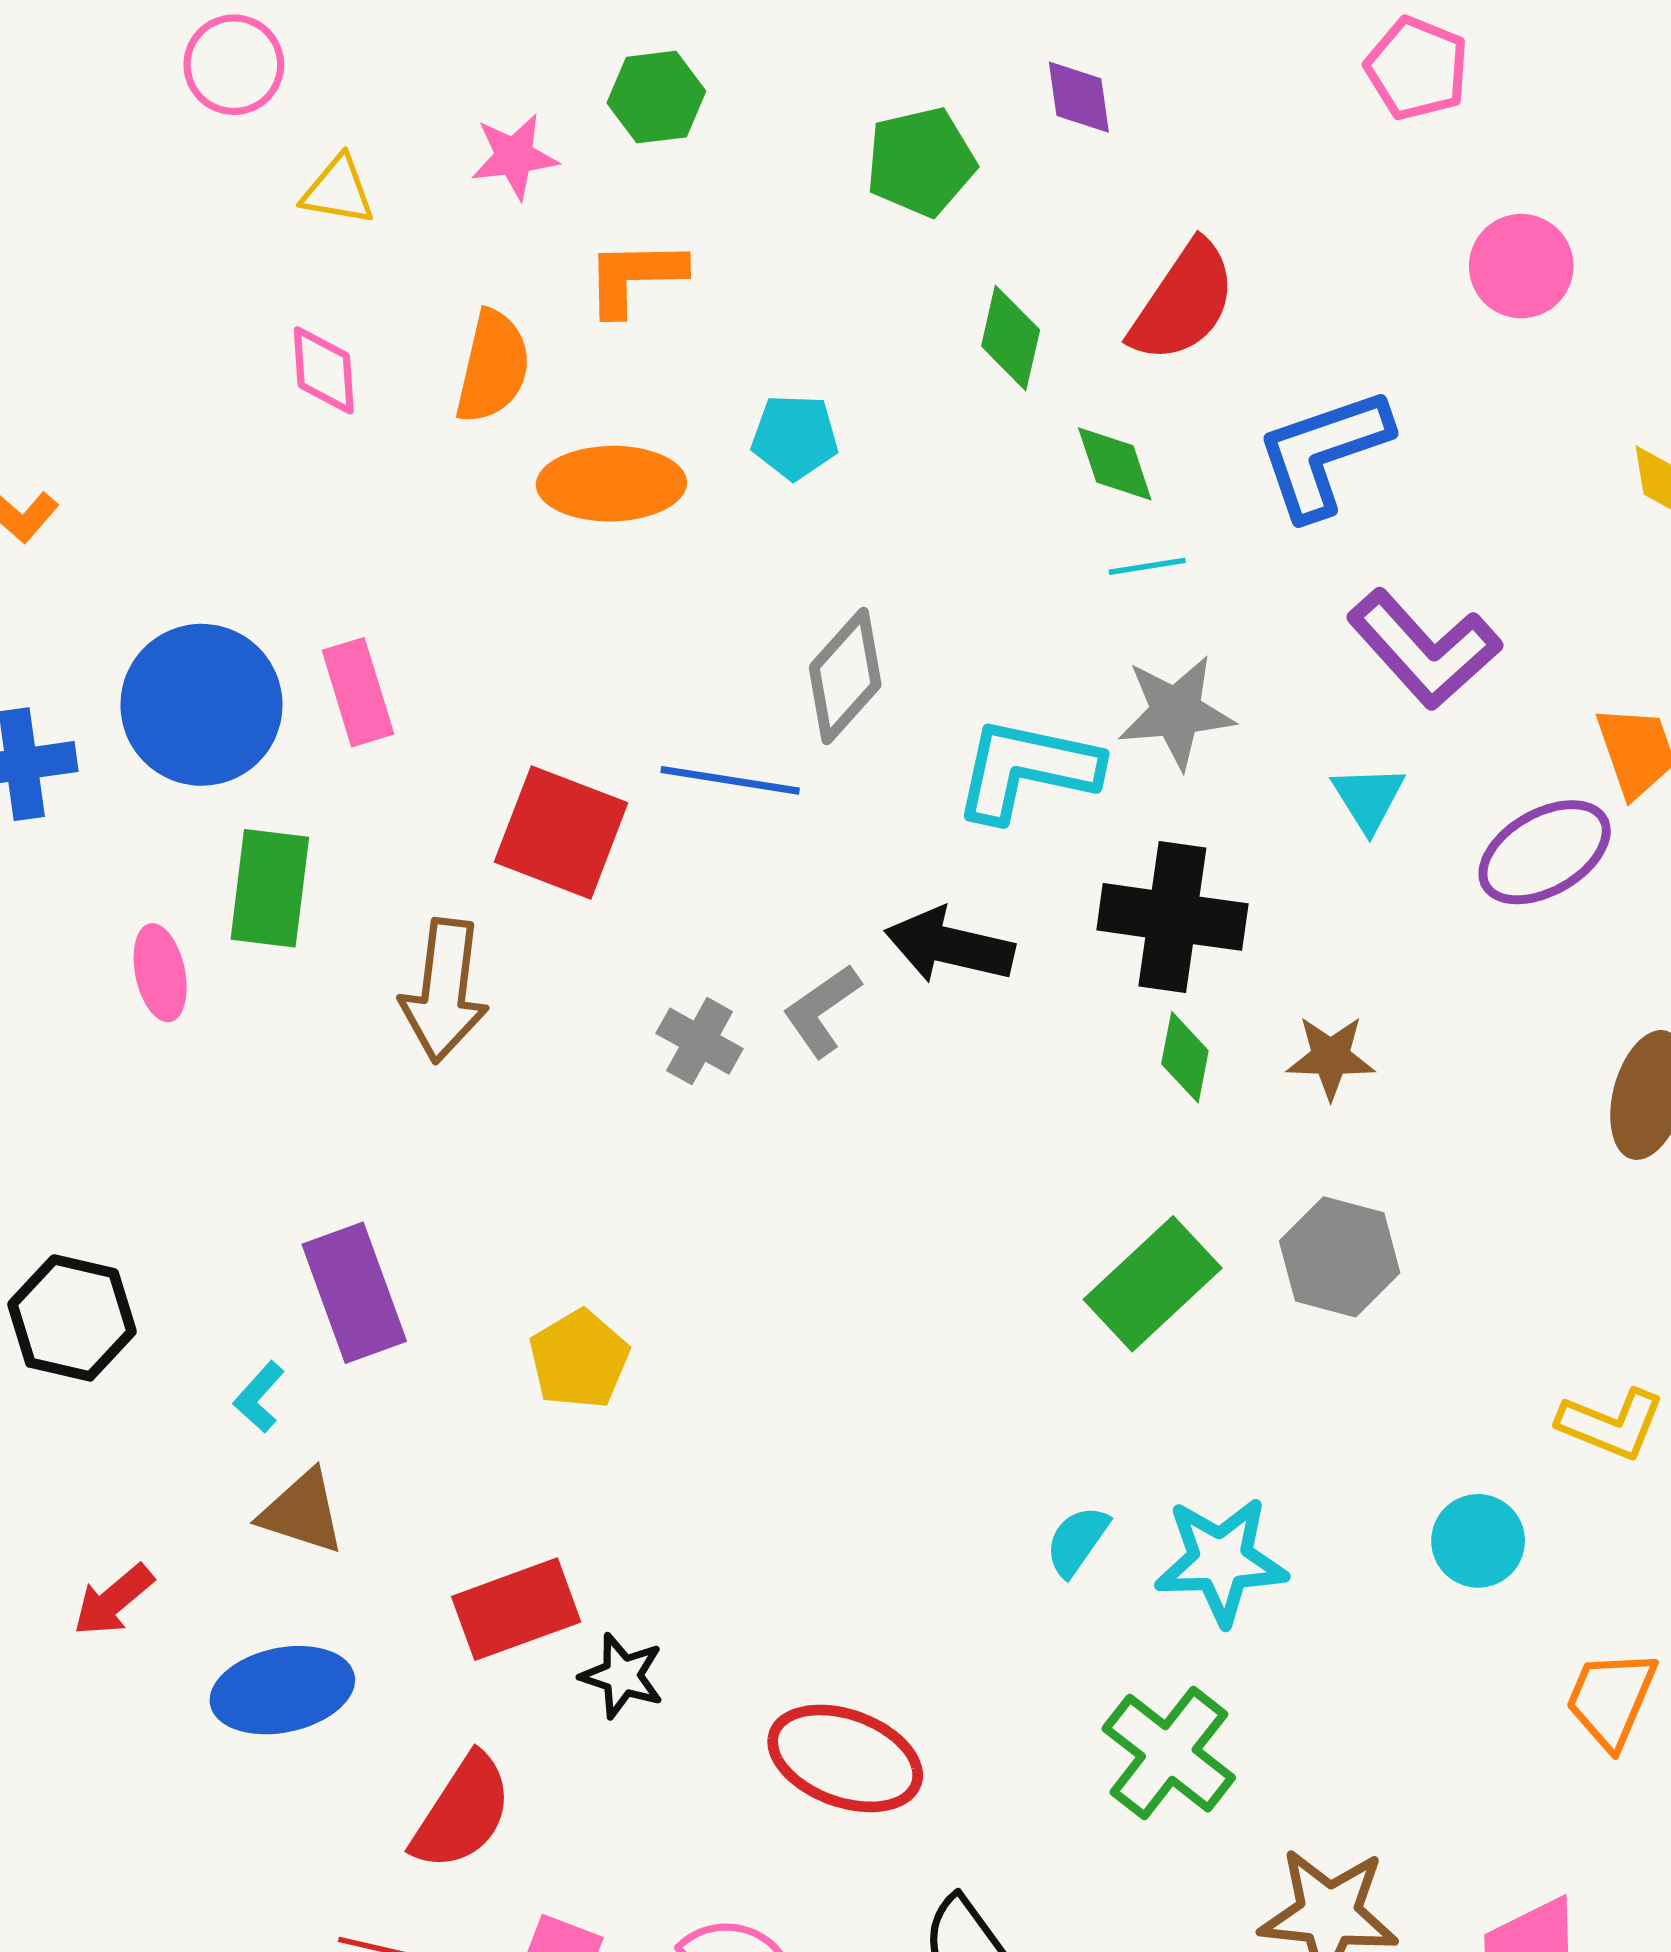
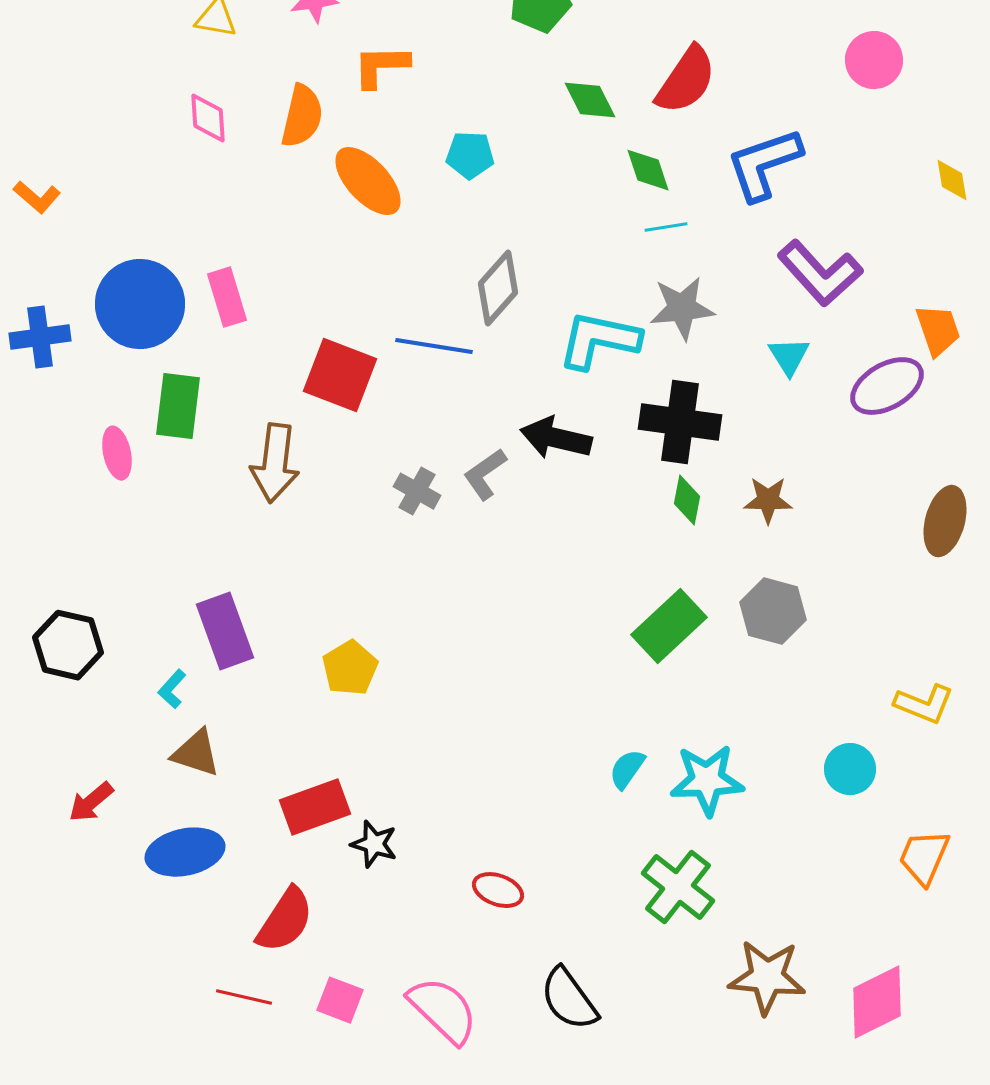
green diamond: (1011, 338) -> (590, 100), turned -40
orange ellipse: (611, 484) -> (368, 181), turned 48
red ellipse: (845, 1758) -> (498, 890), size x0.6

